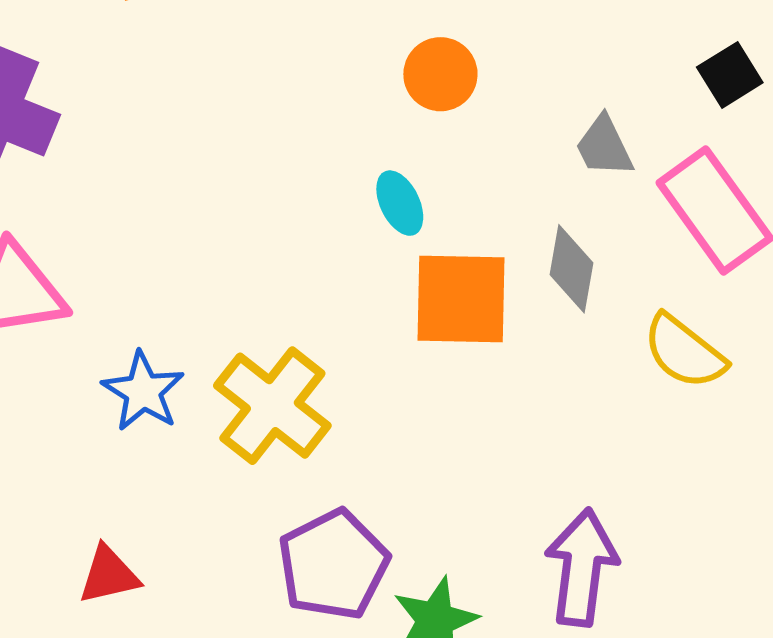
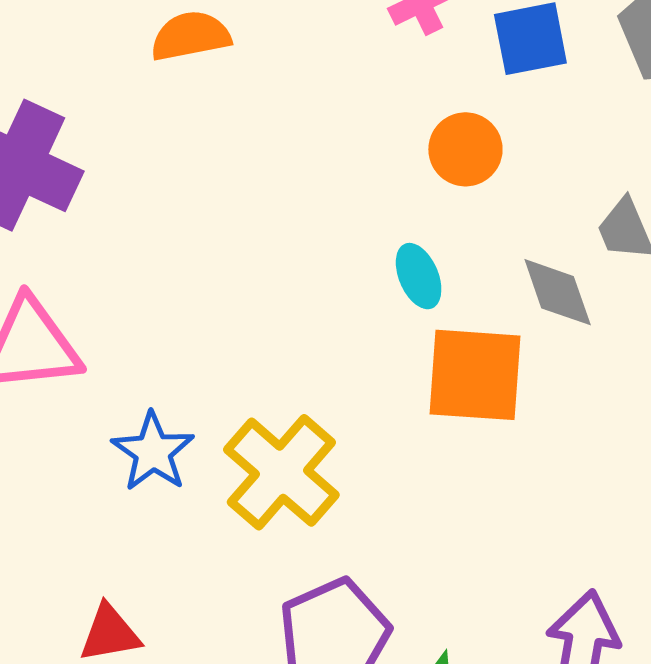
gray diamond: (571, 269) -> (558, 292), moved, turned -32

